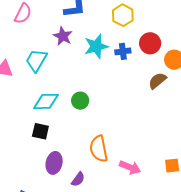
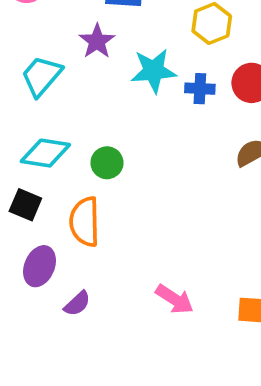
orange semicircle: (99, 149) -> (85, 222), moved

